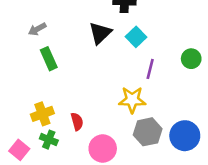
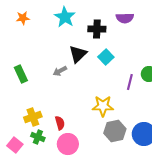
gray arrow: (37, 29) -> (60, 71), moved
green rectangle: (49, 59) -> (21, 74), moved
purple line: (150, 69) -> (130, 82), moved
pink circle: (103, 149) -> (68, 144), moved

